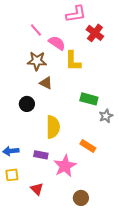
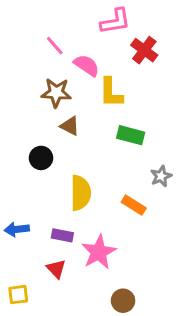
green rectangle: (89, 99) -> (131, 135), moved
orange rectangle: (88, 146) -> (134, 205), moved
yellow square: (12, 175) -> (18, 295), moved
red triangle: (37, 189) -> (56, 269), moved

